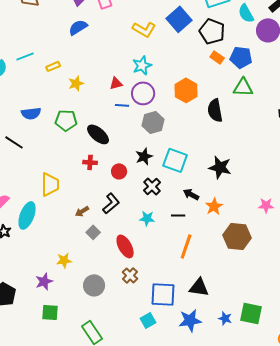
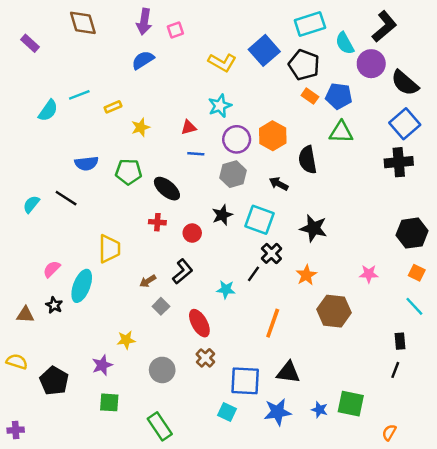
purple circle: (143, 93) -> (237, 139), moved
black cross: (152, 186) -> (271, 253), moved
black arrow: (191, 194) -> (279, 184), moved
black line: (178, 215) -> (253, 274), moved, turned -56
cyan square: (148, 320) -> (227, 412), turned -35

